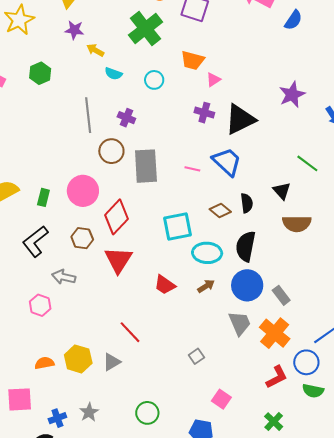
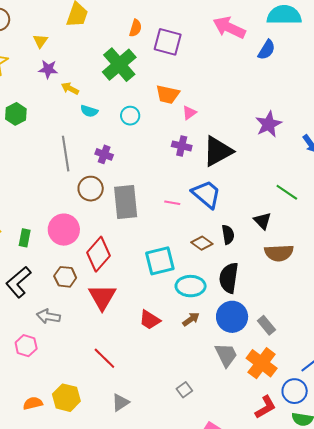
red line: (130, 332) -> (104, 358), moved
gray triangle: (112, 362) -> (120, 402), moved

